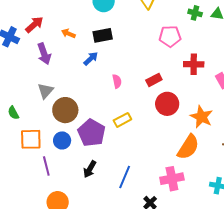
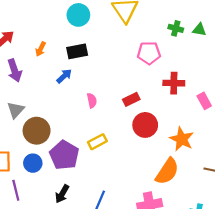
orange arrow: (68, 33) -> (41, 49), turned -88

